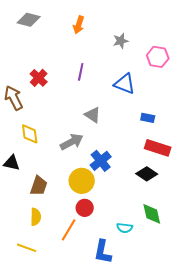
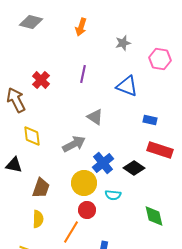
black diamond: (147, 174) -> (134, 168), moved
cyan semicircle: (125, 228) -> (113, 195), moved

